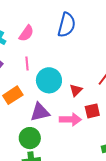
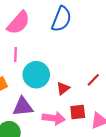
pink semicircle: (26, 33) -> (18, 23), size x1.4

